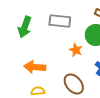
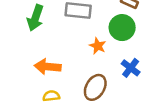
brown ellipse: (74, 84) -> (95, 87), turned 70

